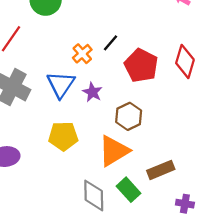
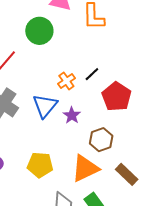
yellow pentagon: (63, 136) -> (40, 165), moved
brown rectangle: (161, 170) -> (127, 174), moved, turned 60

